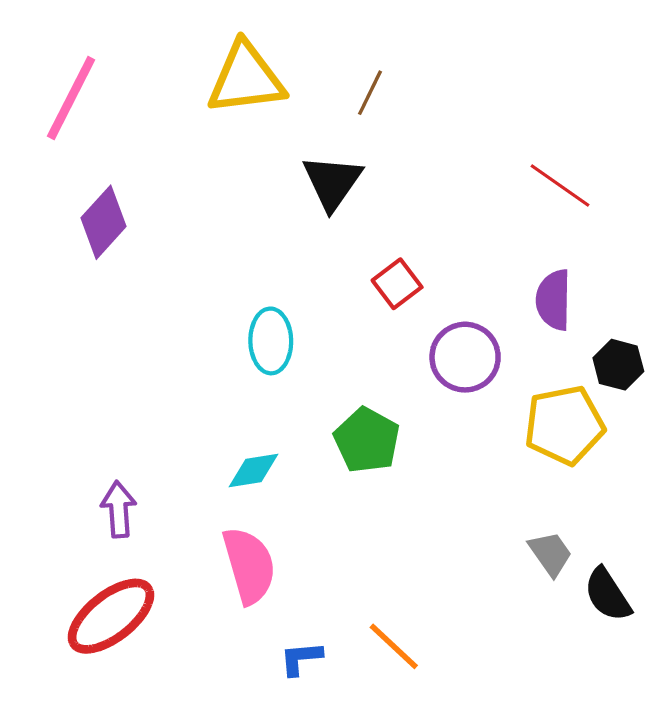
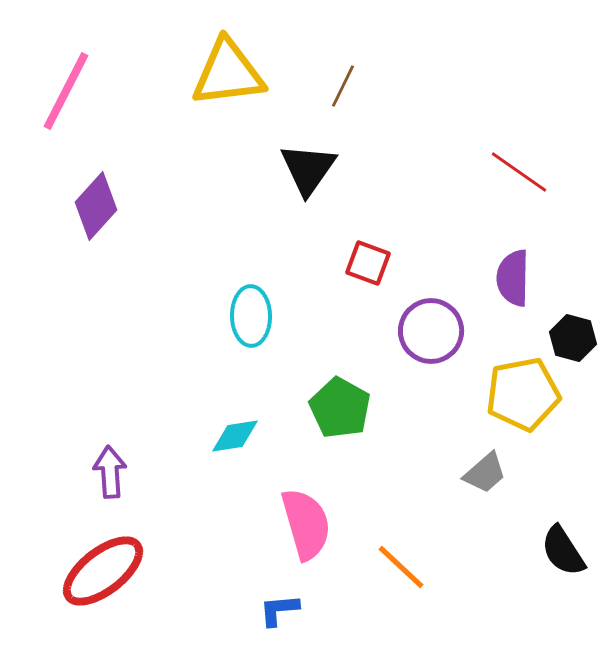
red square: (397, 284) -> (368, 263), turned -33
gray trapezoid: (550, 554) -> (485, 473), moved, turned 84
pink semicircle: (249, 565) -> (306, 524), moved
orange line: (394, 646) -> (401, 567), moved

